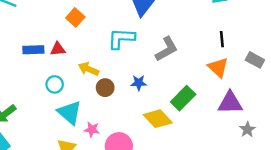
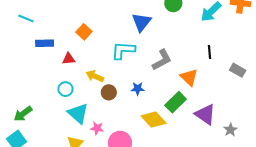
blue rectangle: (33, 50) -> (45, 43), moved
orange triangle: (218, 67) -> (189, 77), moved
purple triangle: (230, 103) -> (205, 114), moved, turned 35

